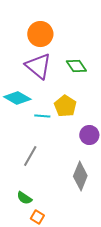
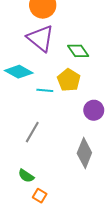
green diamond: (76, 66) -> (78, 51), moved

